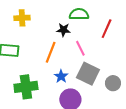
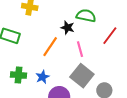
blue star: (61, 76) -> (42, 77), moved
green cross: (26, 87) -> (19, 75), size x0.7

